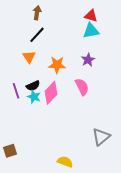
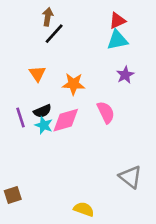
red triangle: (91, 16) -> (117, 21), turned -40
black line: (37, 35) -> (54, 34), moved
purple star: (88, 60) -> (125, 75), moved
pink diamond: (51, 93) -> (66, 120), turned 30
gray triangle: (101, 137) -> (130, 177), turned -42

